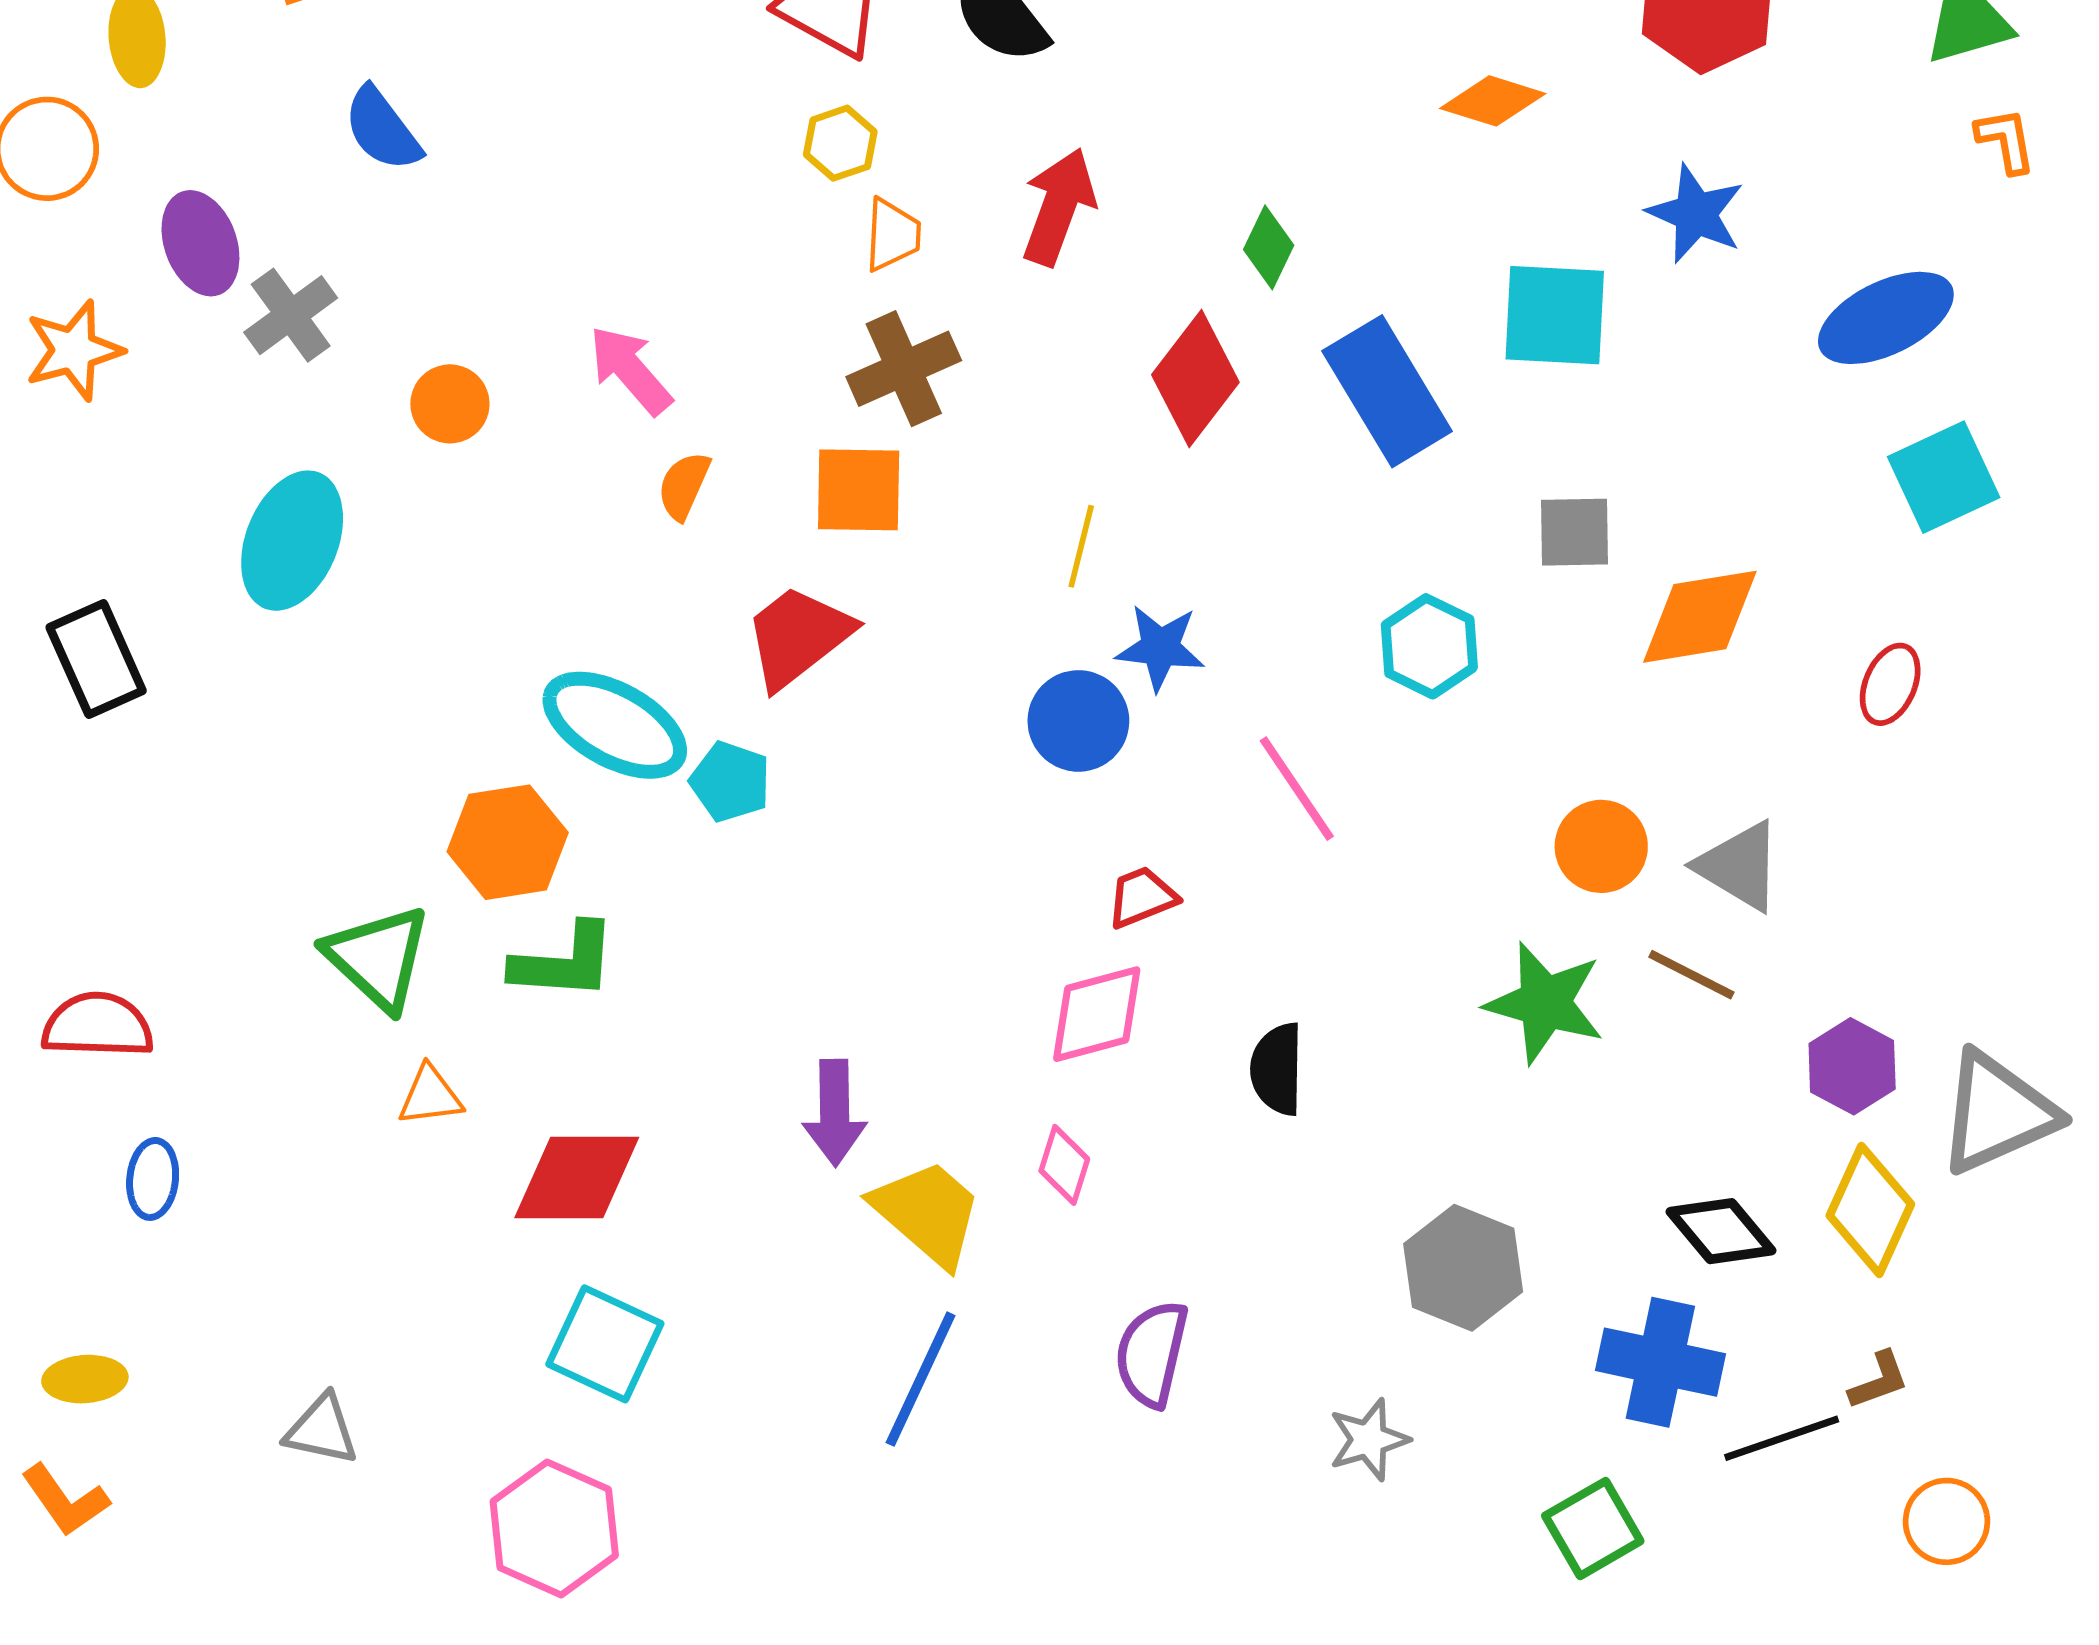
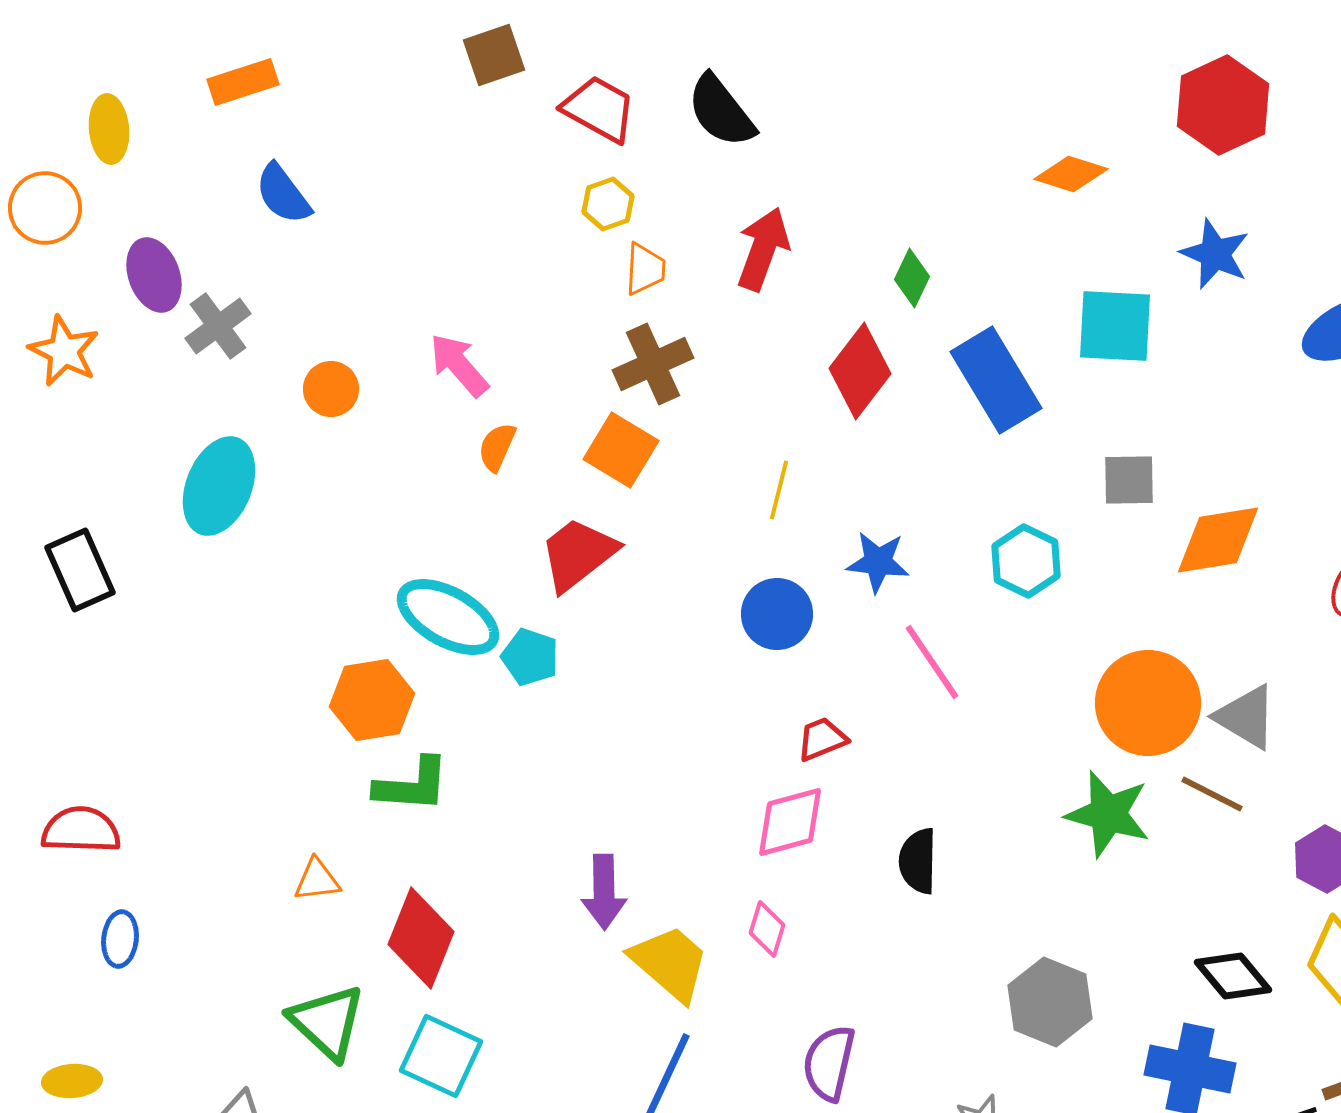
orange star: (74, 350) -> (64, 351), turned -30
orange square: (859, 490) -> (621, 450), turned 30
blue star: (1160, 648) -> (878, 562), moved
orange circle: (1601, 846) -> (1148, 703), size x1.6
green triangle: (378, 958) -> (327, 1022), moved
red diamond: (577, 1178) -> (421, 938), turned -68

